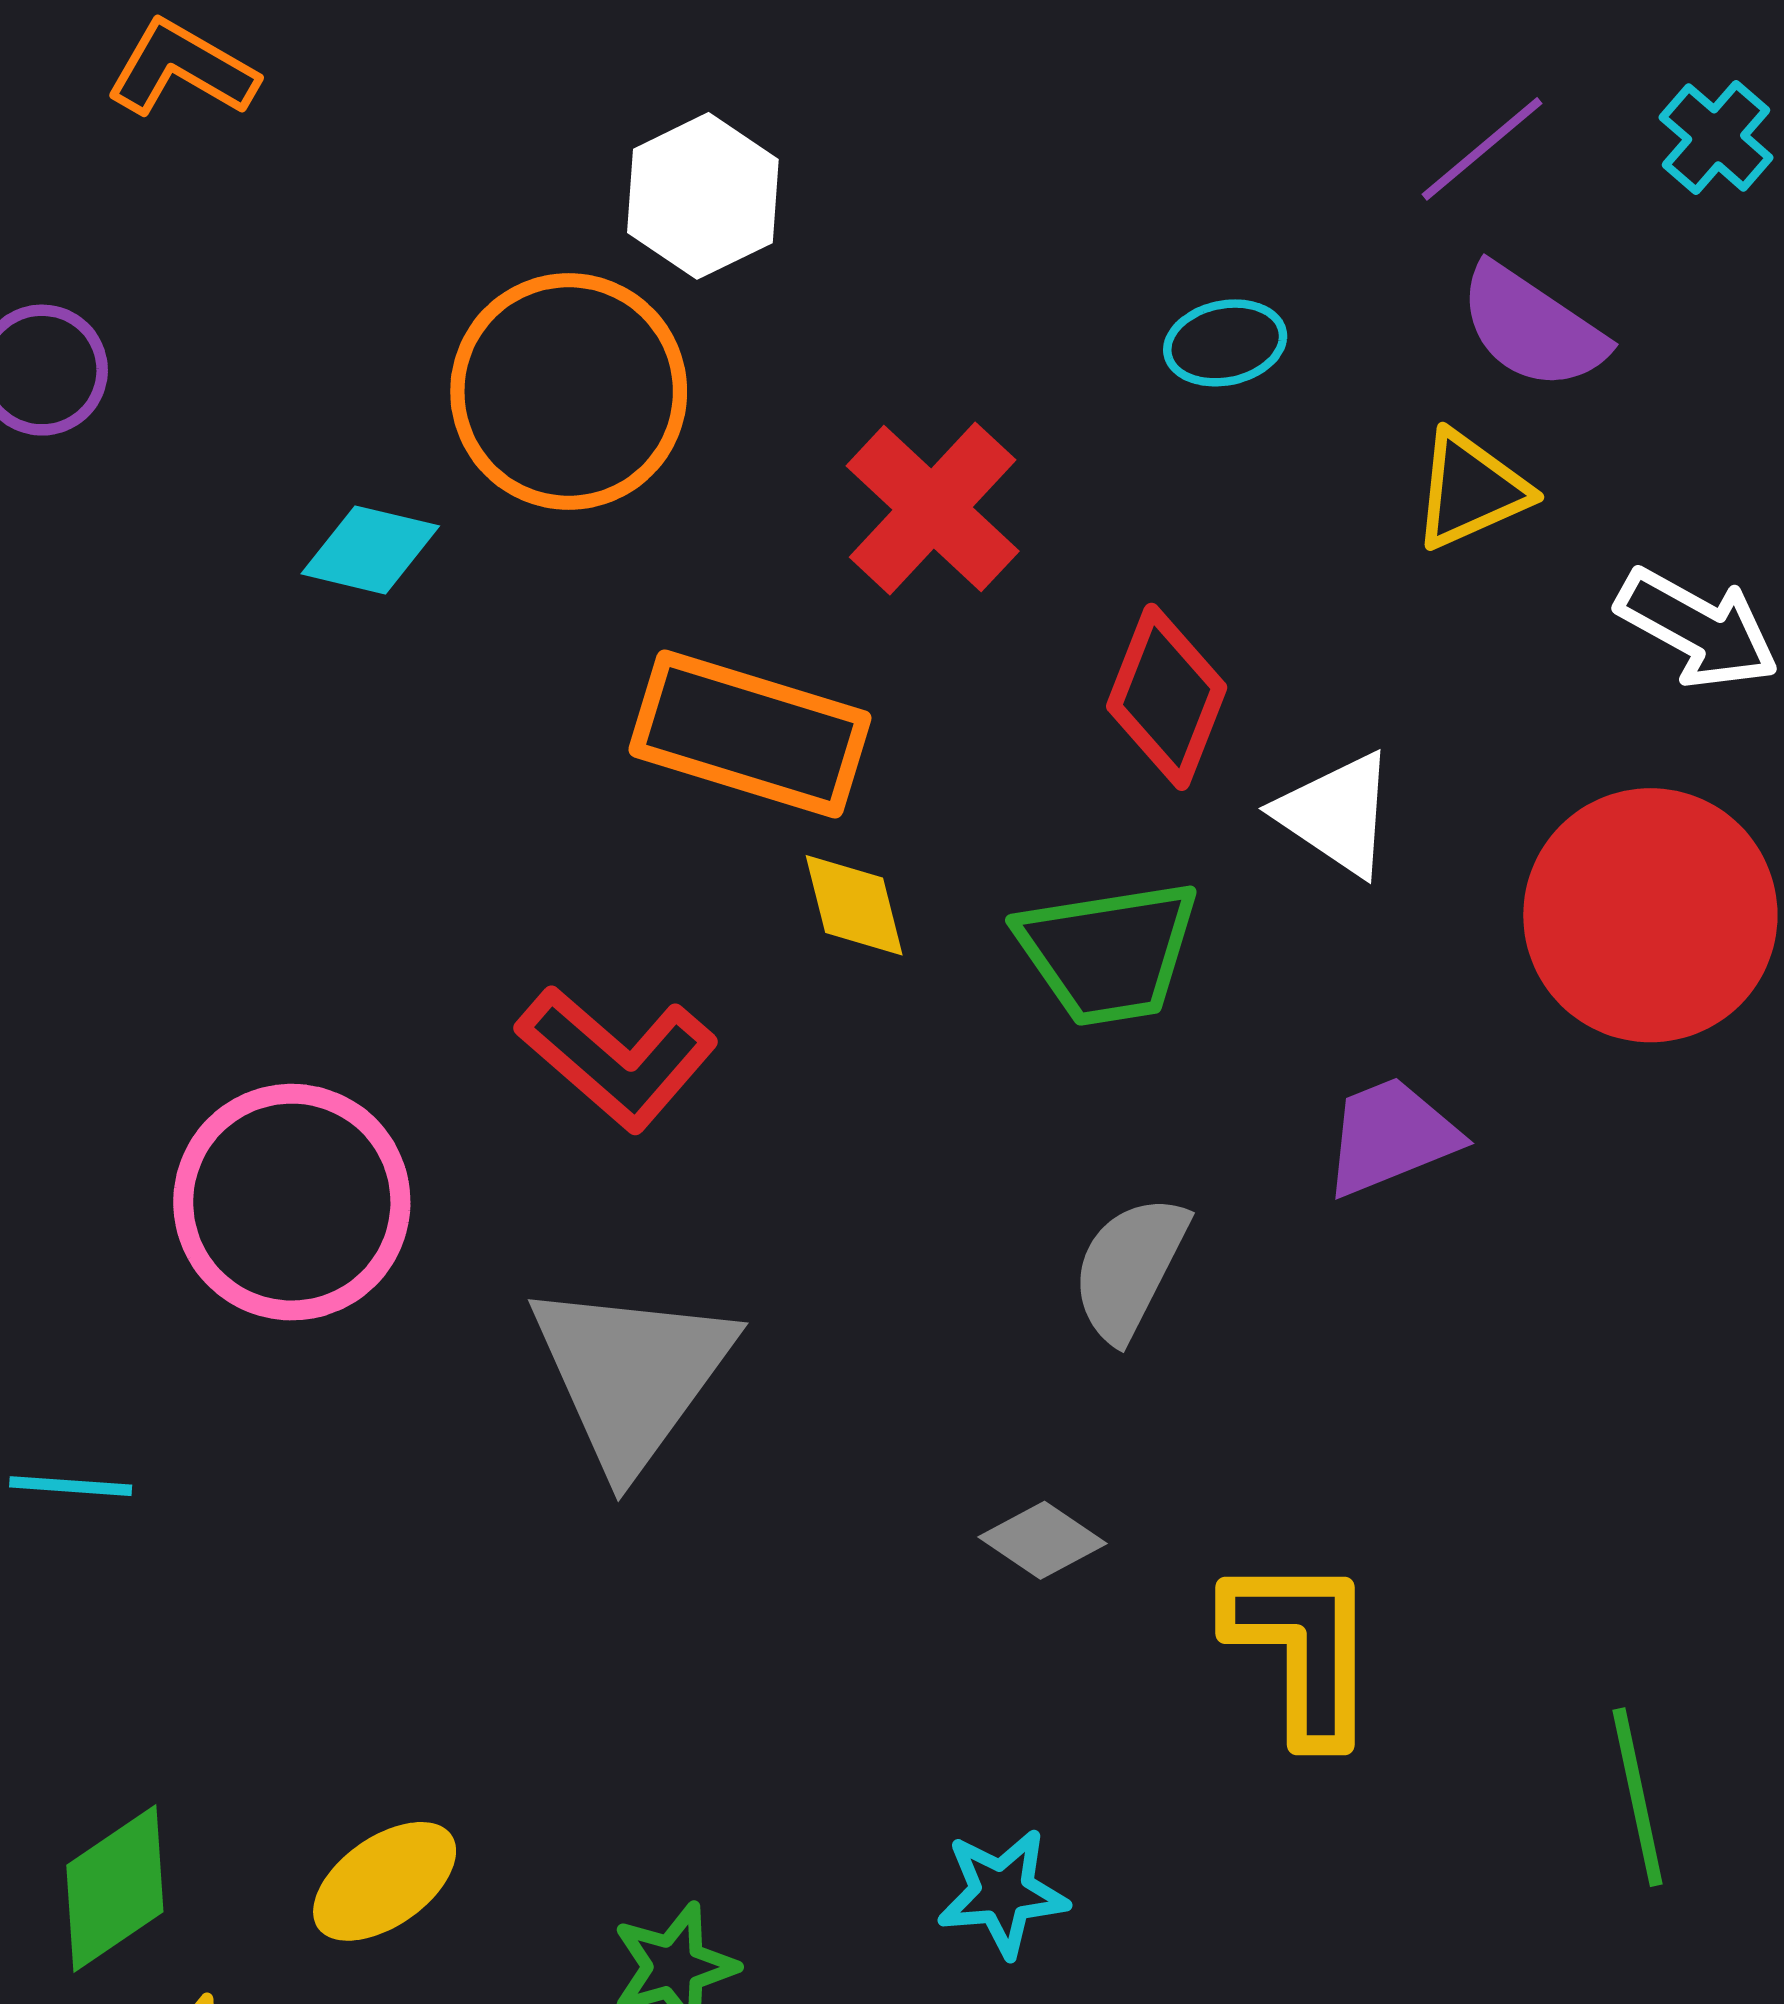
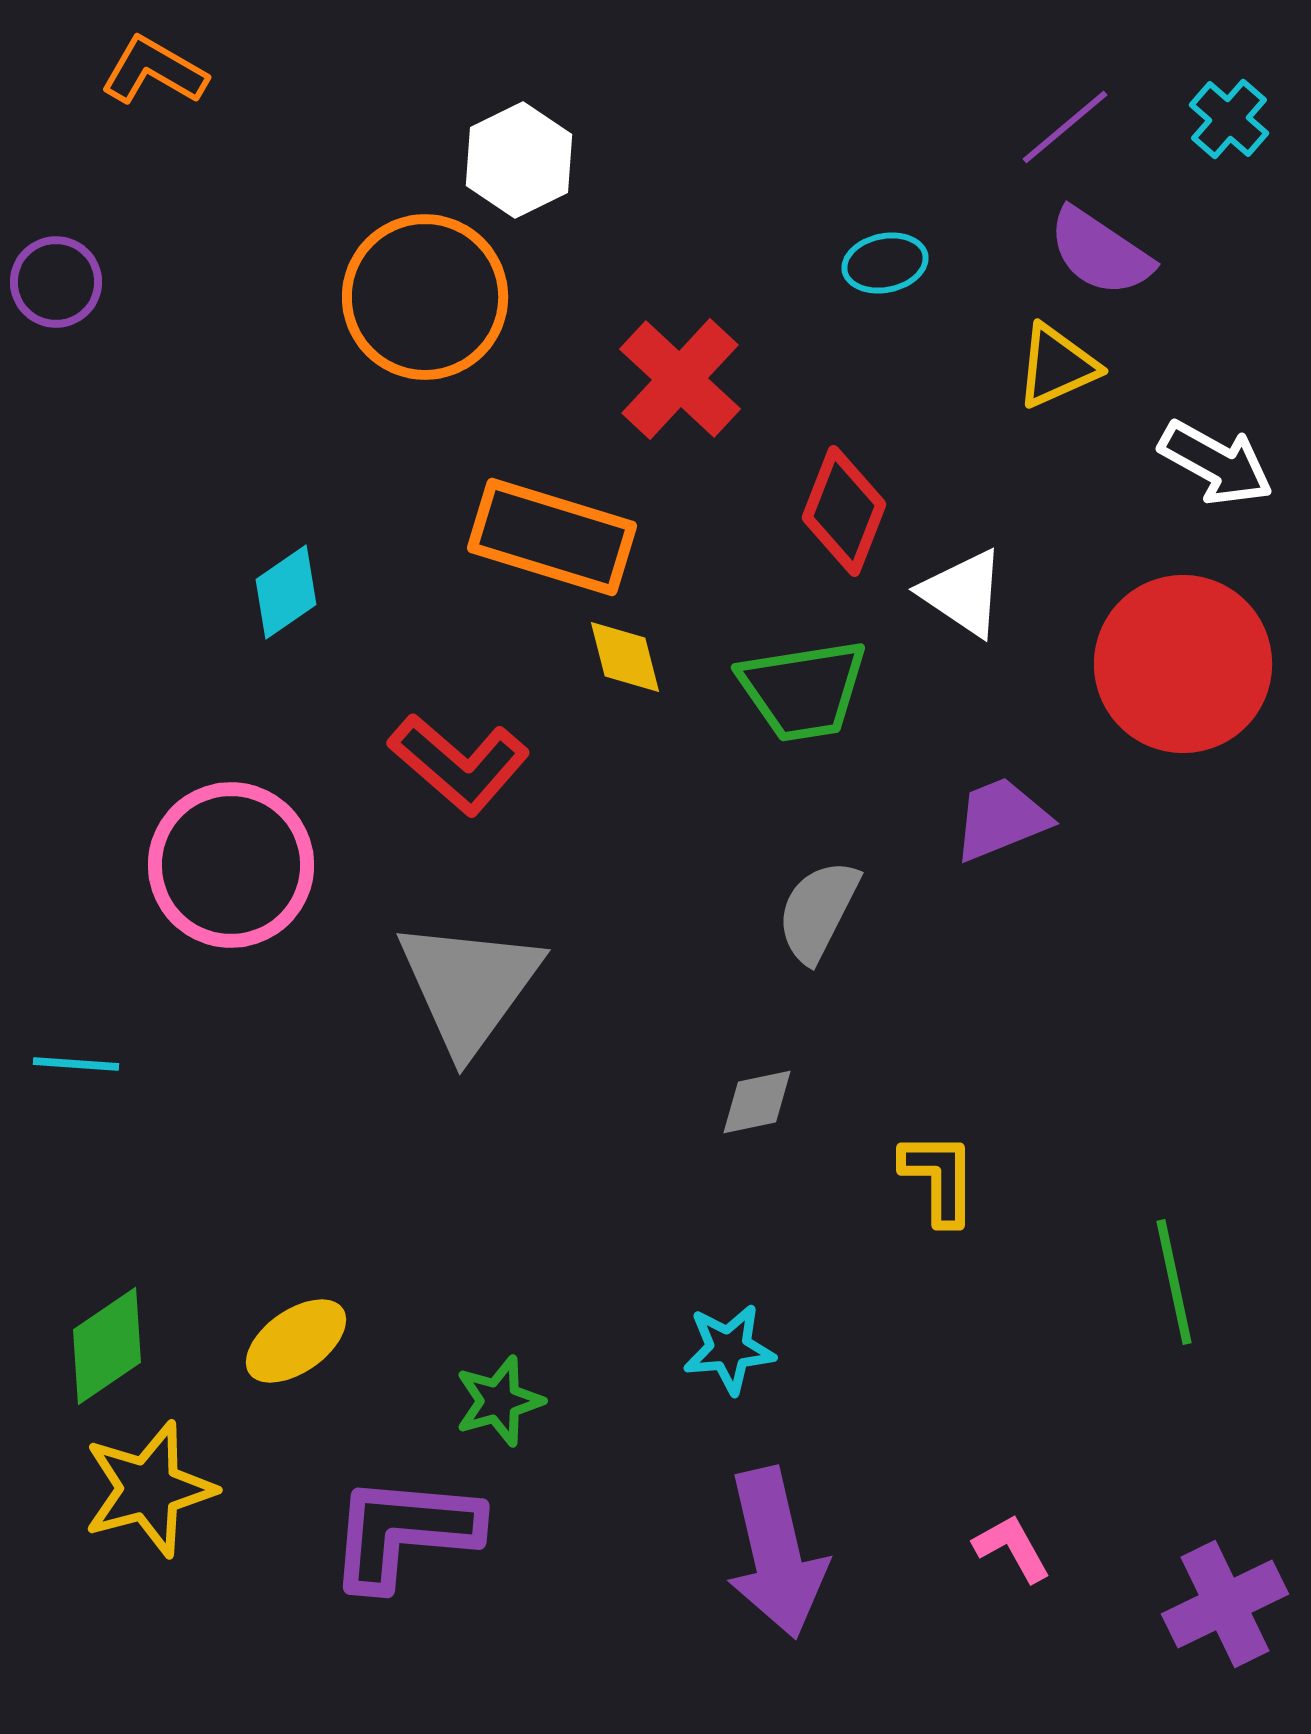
cyan diamond: (370, 550) -> (286, 592), moved, turned -48
gray diamond: (1042, 1540) -> (757, 1102), turned -46
yellow L-shape: (1302, 1649) -> (939, 1178), size x0.7

